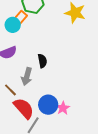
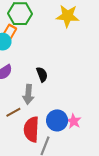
brown line: (10, 90) -> (13, 112), turned -64
red semicircle: (24, 108) -> (31, 129), turned -125

